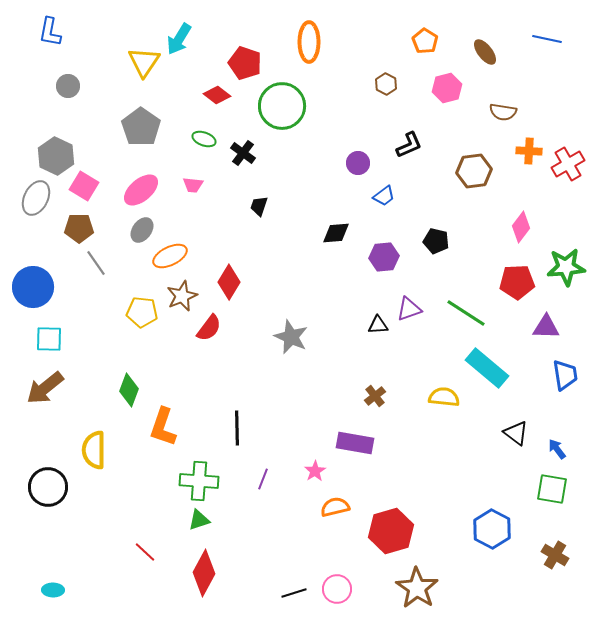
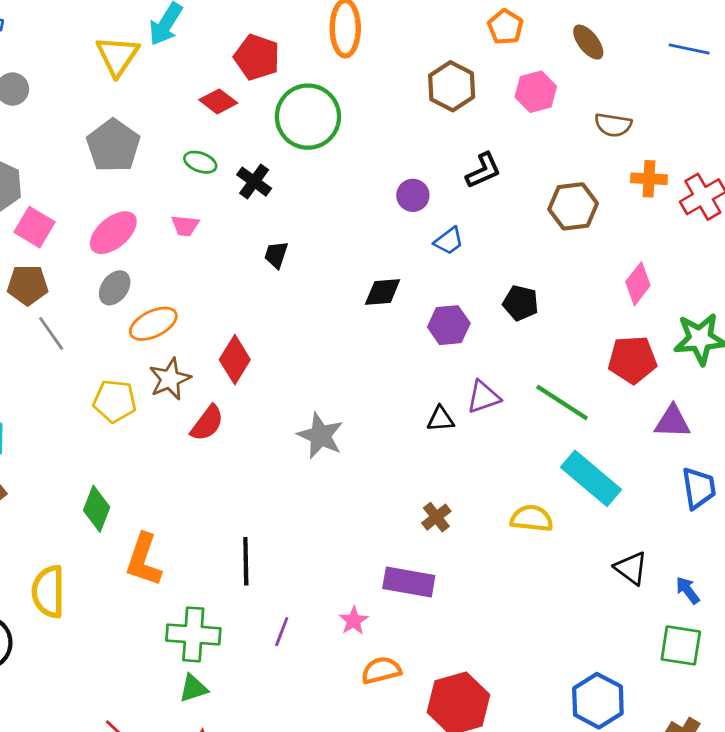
blue line: (547, 39) -> (689, 49), moved
brown hexagon: (386, 84) -> (452, 86), size x1.6

